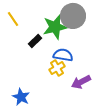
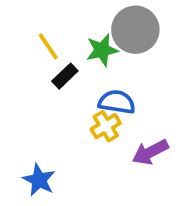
yellow line: (13, 19) -> (48, 46), moved
green star: (55, 27) -> (102, 50), size x0.7

